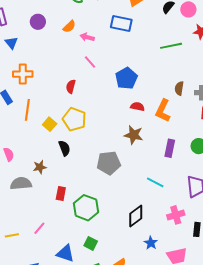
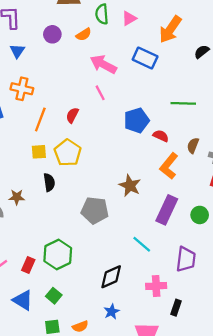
orange semicircle: (69, 26) -> (84, 35), moved
pink arrow: (87, 37) -> (103, 64), size x1.6
green line: (171, 46) -> (183, 103), moved
red semicircle: (138, 107) -> (161, 136), moved
orange line: (27, 110) -> (40, 120), moved
yellow square: (50, 124) -> (39, 152), turned 32
purple rectangle: (170, 148) -> (167, 210), size x1.4
red rectangle: (61, 194) -> (28, 265), moved
blue star: (151, 243) -> (112, 312), moved

